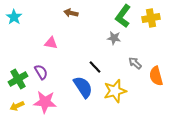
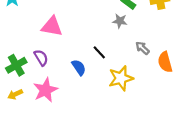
pink triangle: (51, 43) -> (52, 26), size x1.5
blue semicircle: (83, 87) -> (79, 67), moved, size x0.7
pink star: (45, 102) -> (45, 90), turned -30

